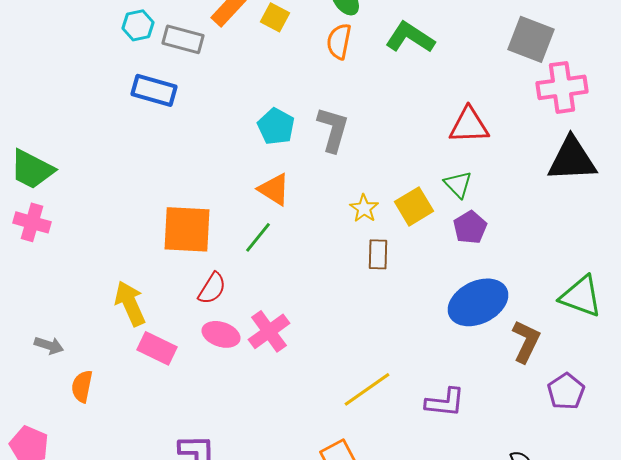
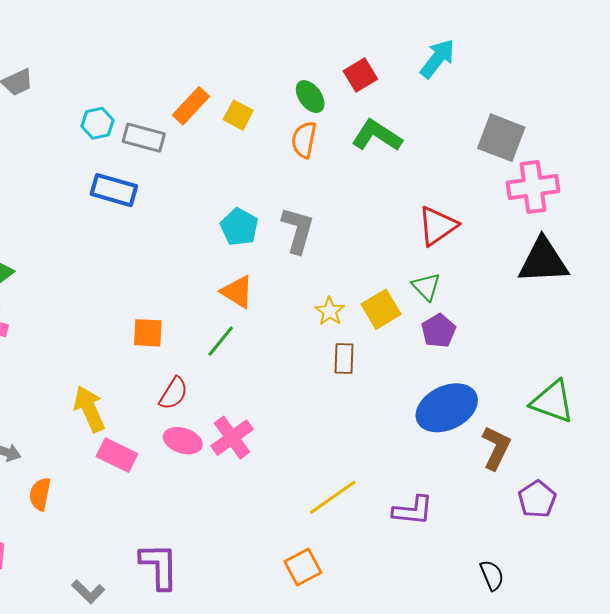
red triangle: (469, 125) -> (437, 226), turned -33
orange square: (187, 229) -> (148, 333), size x0.6

